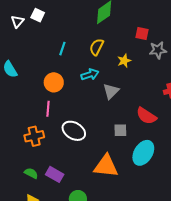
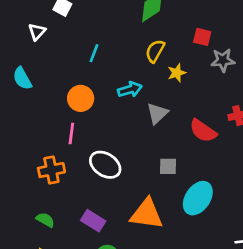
white triangle: (17, 21) -> (37, 32), moved
yellow semicircle: (97, 47) -> (155, 51), moved
red semicircle: (146, 116) -> (203, 131), moved
purple rectangle: (55, 174) -> (93, 221), moved

